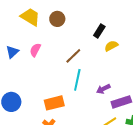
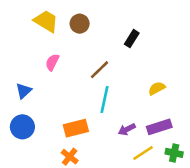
yellow semicircle: (111, 46) -> (157, 88), moved
blue triangle: (12, 52) -> (24, 91), moved
purple arrow: (103, 89) -> (127, 129), moved

